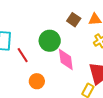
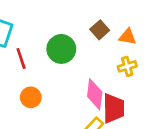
pink diamond: (66, 59) -> (95, 94), moved

